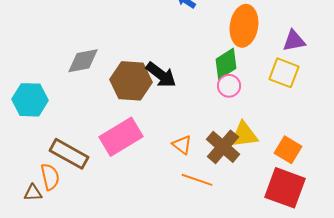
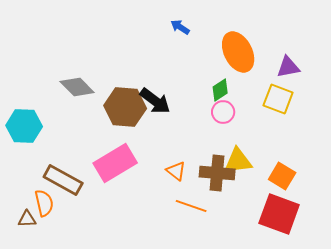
orange ellipse: (244, 26) -> (238, 52), turned -36
gray diamond: (83, 61) -> (77, 87), turned 56
green diamond: (226, 64) -> (220, 90), size x0.7
brown cross: (223, 147) -> (217, 173), turned -36

